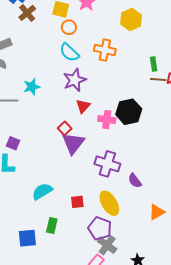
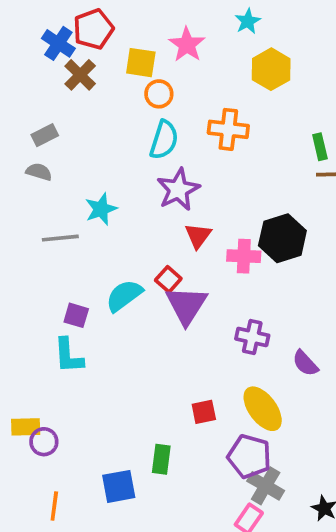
cyan semicircle: (69, 52) -> (164, 140), turned -110
purple cross: (107, 164) -> (252, 337), size x0.7
cyan semicircle: (42, 191) -> (124, 296), moved

